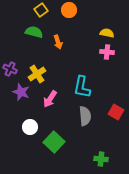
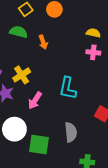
gray semicircle: (85, 116) -> (71, 132), moved
white circle: (30, 127) -> (14, 129), size x1.5
green square: (54, 142) -> (39, 145), turned -35

